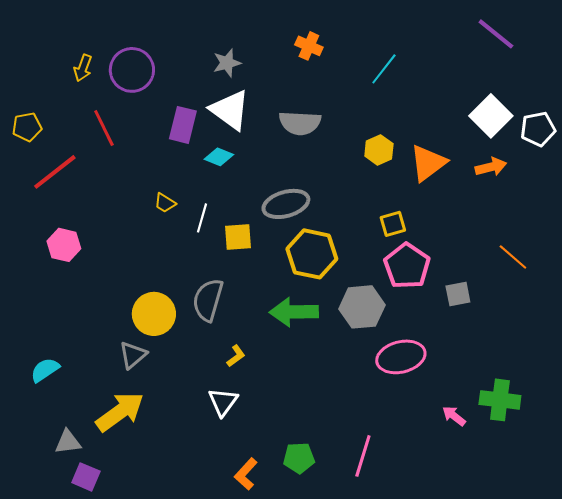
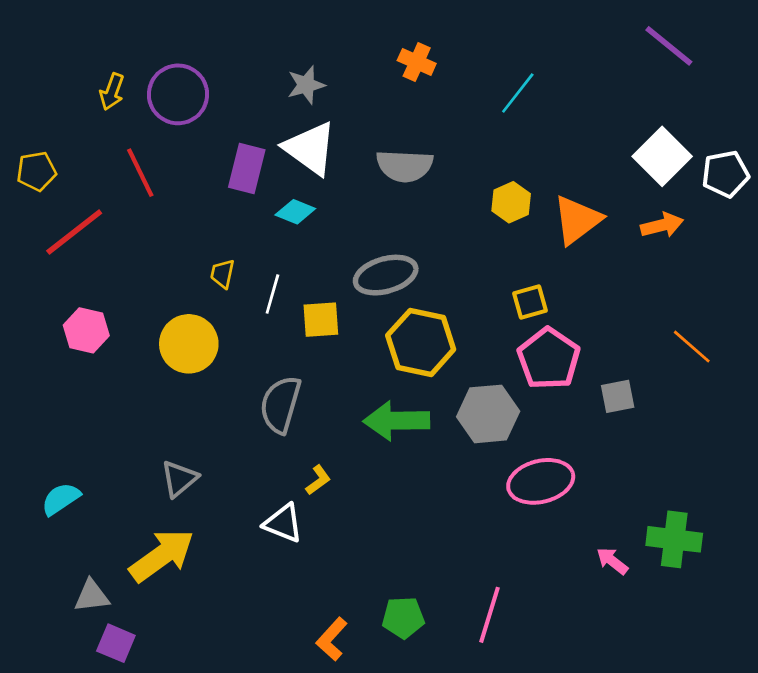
yellow trapezoid: (165, 203) -> (222, 274), turned 70
yellow circle: (154, 314) -> (189, 344), moved
white triangle: (223, 402) -> (283, 523), moved, turned -44

